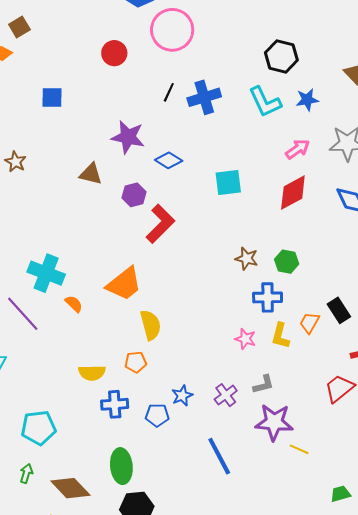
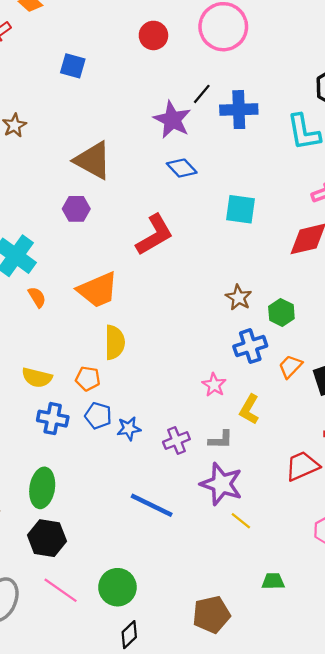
purple star: (128, 137) -> (172, 120), moved
brown triangle: (91, 174) -> (93, 160), size x1.5
purple hexagon: (134, 195) -> (76, 209), moved
blue cross: (268, 297) -> (250, 346), turned -32
orange trapezoid: (310, 323) -> (290, 366), moved
yellow L-shape: (280, 336) -> (249, 409), moved
blue pentagon: (157, 415) -> (98, 416), moved
blue line: (219, 456) -> (152, 505), turned -51

